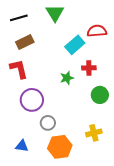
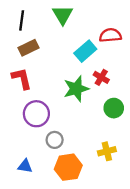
black line: (19, 18) -> (22, 20), turned -66
red cross: (89, 68) -> (101, 77), turned 32
green star: (67, 78) -> (76, 89), size x1.6

